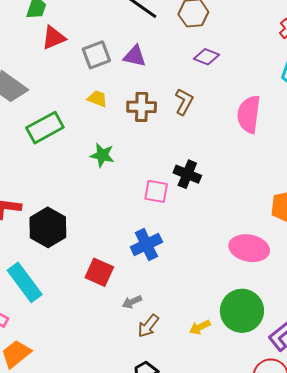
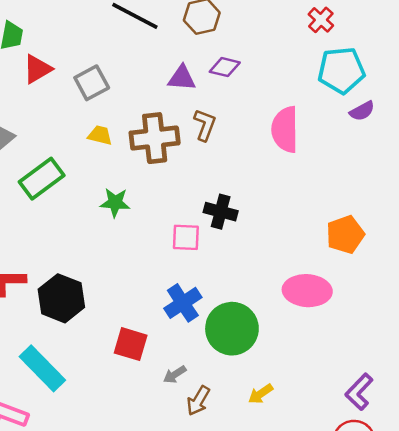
purple triangle: (135, 56) -> (182, 78), moved
brown cross: (142, 107) -> (155, 138), size x1.4
green circle: (242, 311) -> (232, 329), moved

